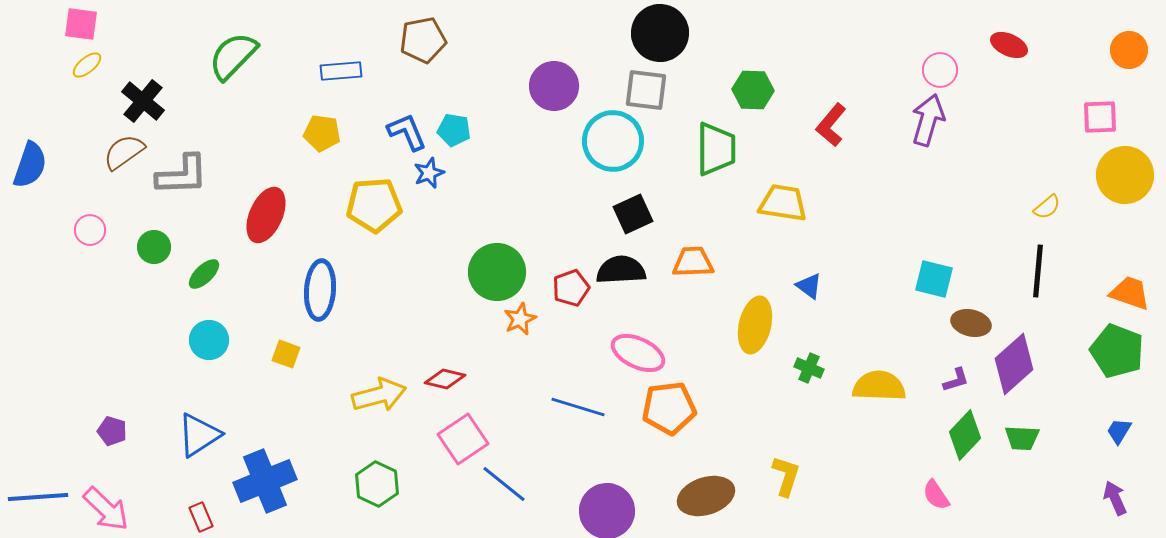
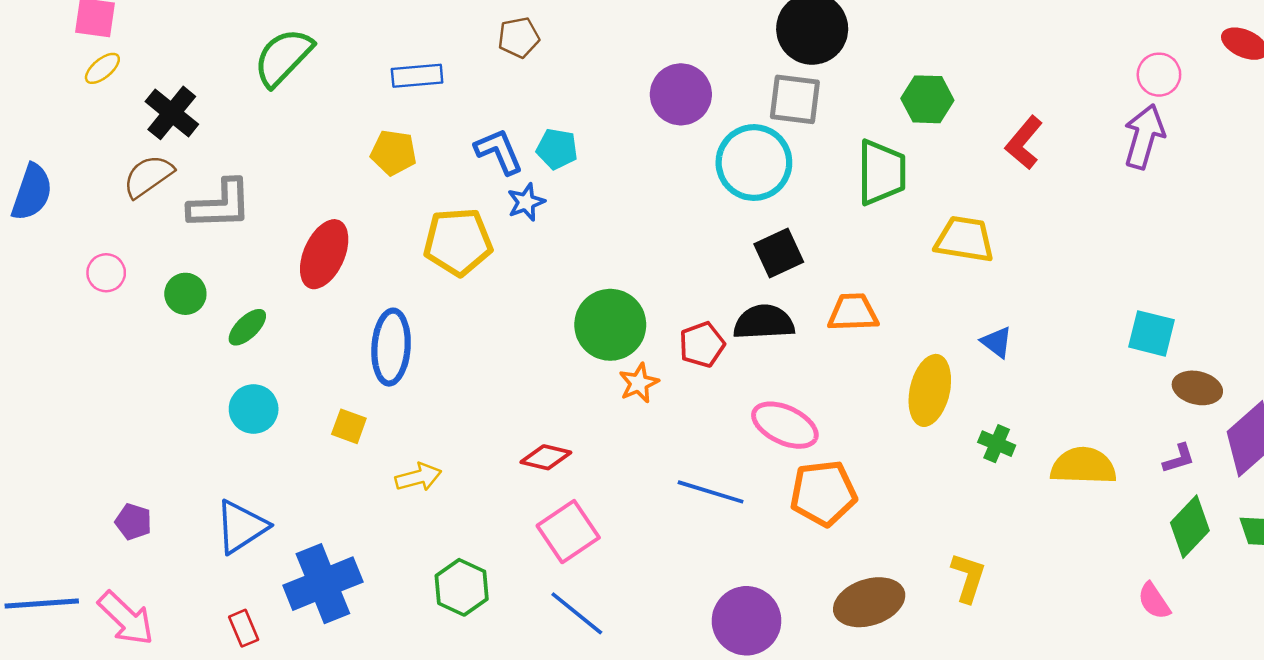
brown pentagon: (423, 40) -> (519, 37), size x0.7
yellow arrow: (379, 395) -> (418, 477), moved, size x0.7
blue line: (504, 484) -> (577, 613), moved

